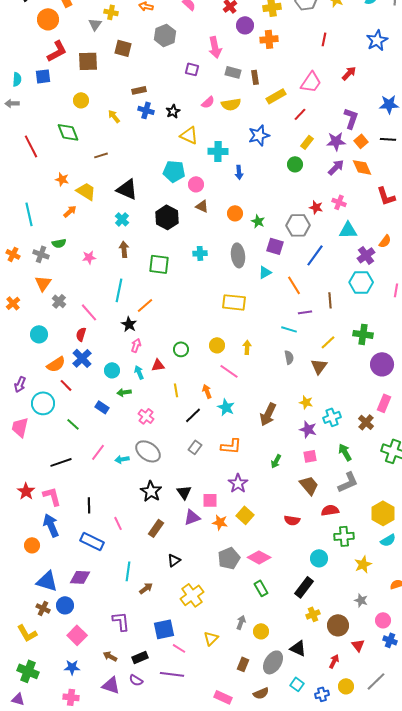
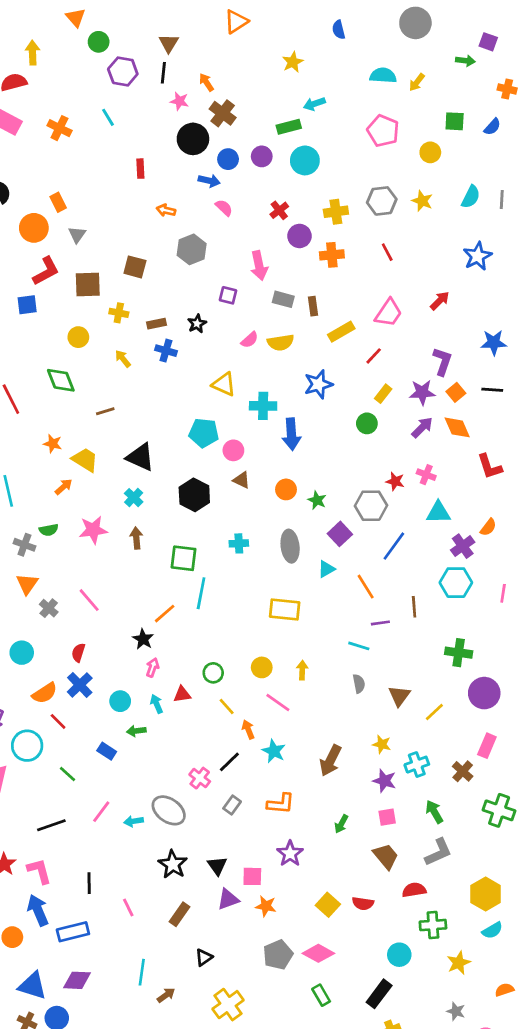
yellow cross: (111, 12) -> (119, 313), moved
gray triangle: (95, 24) -> (77, 235), moved
red line: (324, 39) -> (387, 252), moved, turned -40
black star: (173, 111) -> (197, 324), moved
blue arrow: (239, 172) -> (291, 434), size x1.6
purple square: (275, 246) -> (340, 534), turned 30
pink star: (89, 257) -> (93, 530), moved, size x1.5
cyan line: (119, 290) -> (201, 593), moved
pink line: (89, 312) -> (89, 600), moved
yellow line: (328, 342) -> (434, 712), moved
yellow line: (176, 390) -> (227, 707), moved, turned -32
pink cross: (146, 416) -> (200, 778), moved
yellow square: (245, 515) -> (328, 905), moved
blue rectangle: (92, 541) -> (73, 932), moved, turned -40

